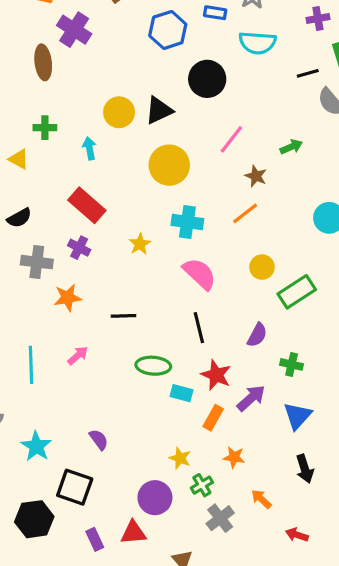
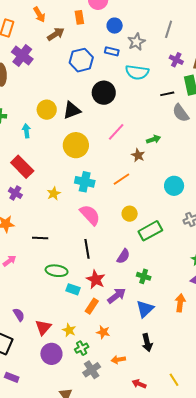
purple cross: (318, 19) -> (176, 60), turned 32
brown star: (256, 176) -> (138, 155), moved
orange arrow: (261, 499) -> (118, 360), turned -56
red triangle: (133, 533) -> (43, 327), moved, turned -48
purple rectangle: (95, 539) -> (12, 377), turned -48

